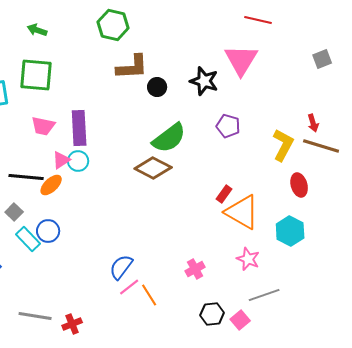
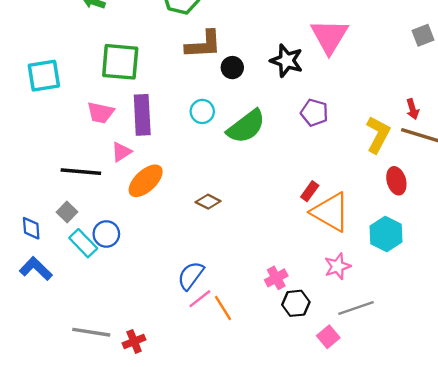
green square: (36, 75) -> (120, 62), moved
cyan circle: (78, 161) -> (202, 111), moved
brown diamond: (153, 168) -> (208, 202), moved, size x0.6
orange ellipse: (51, 185) -> (146, 181), moved, size x1.4
pink star: (248, 259) -> (337, 266), turned 30
black hexagon: (212, 314) -> (296, 303), moved

